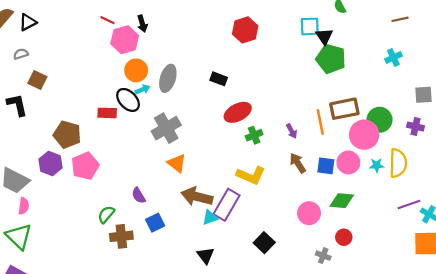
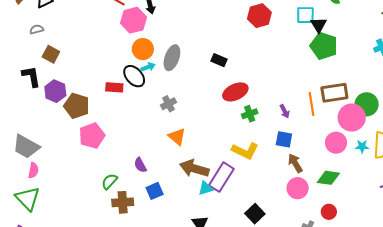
red hexagon: (245, 30) -> (259, 16), moved
gray cross: (166, 128) -> (169, 104), size x0.6
brown arrow: (298, 163) -> (295, 163), moved
purple hexagon: (50, 164) -> (55, 91), moved
blue square: (326, 166) -> (284, 139), moved

